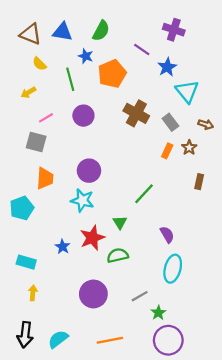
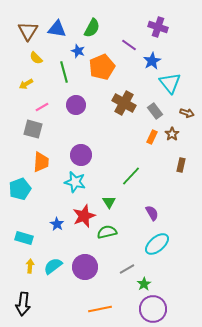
brown triangle: (31, 34) -> (28, 31), turned 40
cyan ellipse: (173, 269) -> (157, 244), turned 35
cyan semicircle: (58, 339) -> (53, 266), moved

